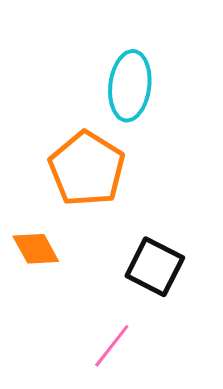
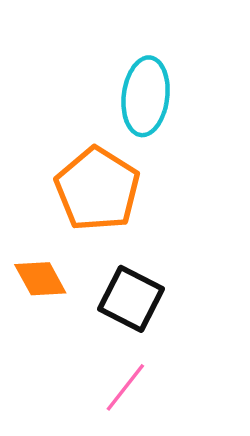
black square: (155, 267) -> (131, 299), moved

